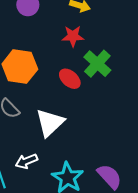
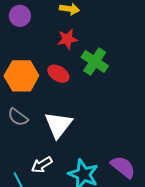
red ellipse: (70, 79) -> (58, 74), moved

